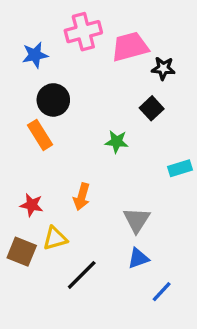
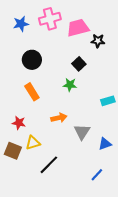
blue star: (35, 55) -> (21, 24), moved
black square: (152, 108) -> (79, 64), moved
orange rectangle: (40, 135) -> (32, 92), moved
orange arrow: (82, 197) -> (59, 118), moved, turned -119
blue triangle: (138, 258) -> (105, 144), moved

